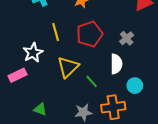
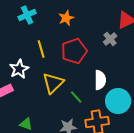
gray cross: (127, 38) -> (110, 39), moved
cyan circle: (135, 86) -> (118, 101), size x1.6

